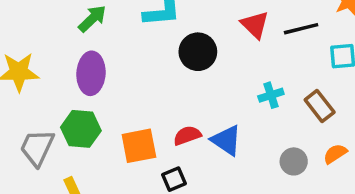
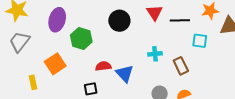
green hexagon: (81, 129) -> (81, 39), moved
orange square: (139, 146) -> (55, 64), moved, turned -35
gray trapezoid: (37, 148) -> (19, 42), moved

